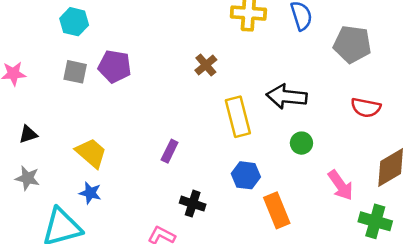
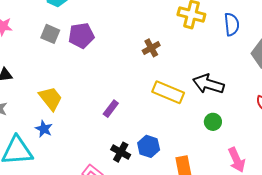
purple pentagon: (115, 66) -> (81, 36), turned -30
yellow rectangle: (238, 117) -> (168, 92), turned -64
blue hexagon: (246, 175) -> (149, 146), moved

